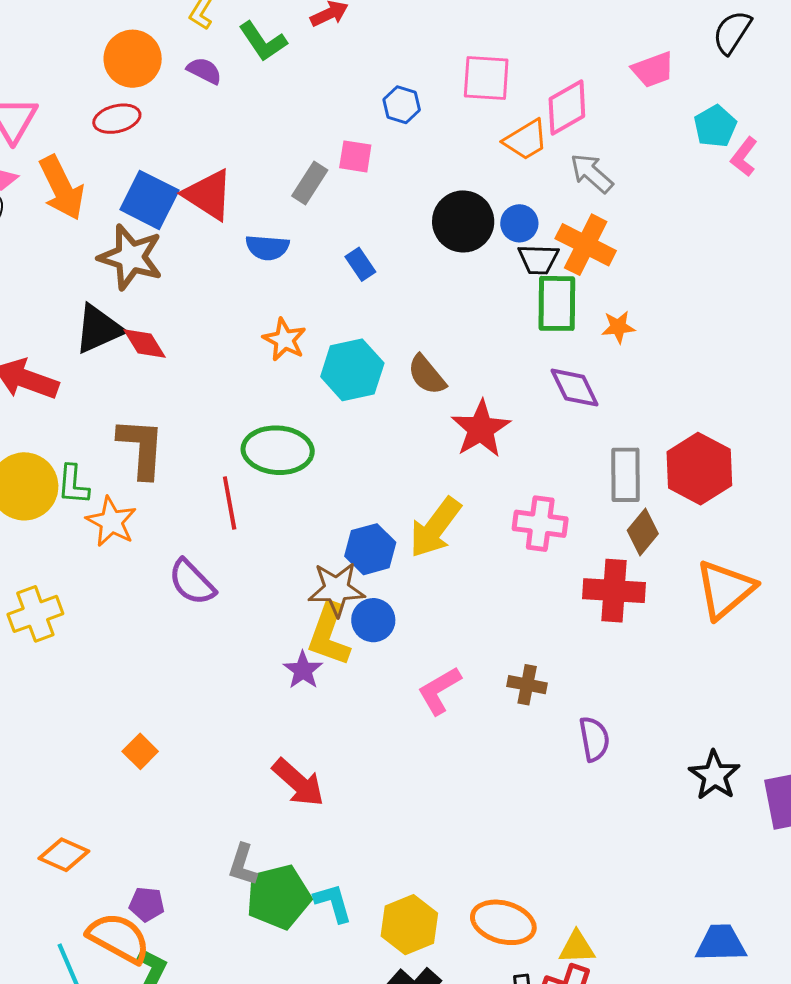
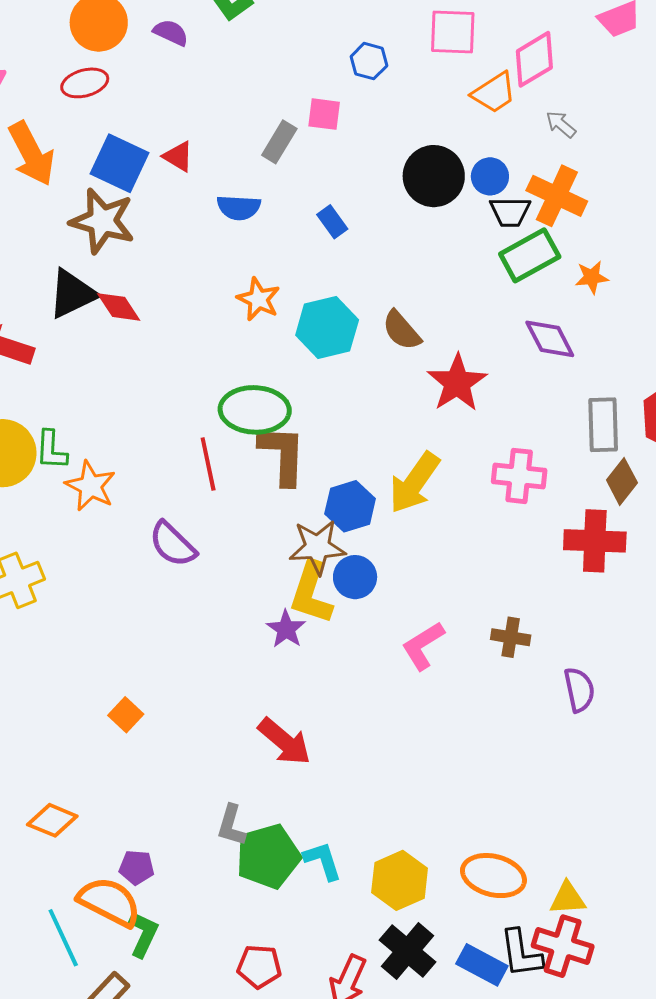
gray arrow: (592, 173) -> (561, 124), size x0.7
red triangle: (208, 195) -> (178, 156), size x0.6
green rectangle: (557, 303) -> (530, 255), turned 62
brown L-shape: (141, 448) -> (283, 455), moved

